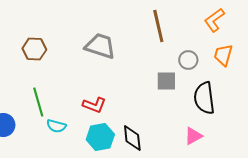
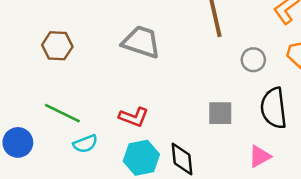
gray square: (166, 81) -> (220, 113), moved
green line: (38, 102) -> (62, 113), turned -48
cyan semicircle: (56, 126) -> (85, 144), turned -36

